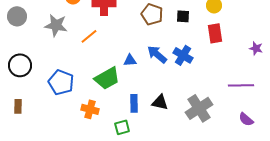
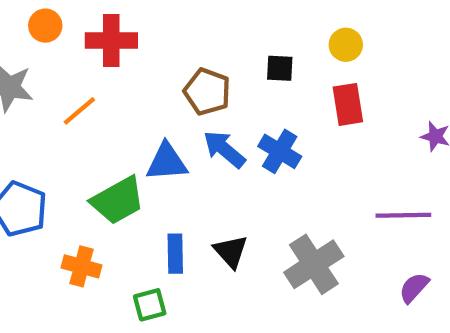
brown pentagon: (152, 14) -> (207, 92), moved
blue triangle: (130, 60) -> (167, 162), size x1.5
black triangle: (160, 102) -> (231, 252), turned 36
purple semicircle: (246, 119) -> (414, 288), turned 91

